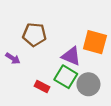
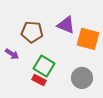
purple triangle: (71, 56) -> (66, 25), moved
green square: (66, 77) -> (44, 66), moved

